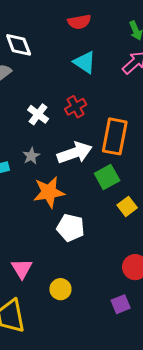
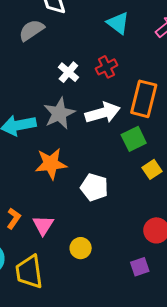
gray star: (31, 156) -> (59, 113), size x1.8
orange star: (49, 192) -> (51, 164), moved

